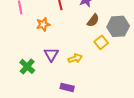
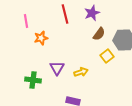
orange star: (43, 24) -> (41, 38), moved
green cross: (27, 66) -> (33, 80), turned -35

